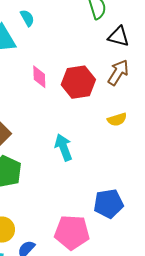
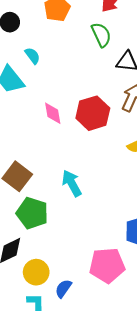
cyan arrow: (64, 147) -> (72, 183), moved

